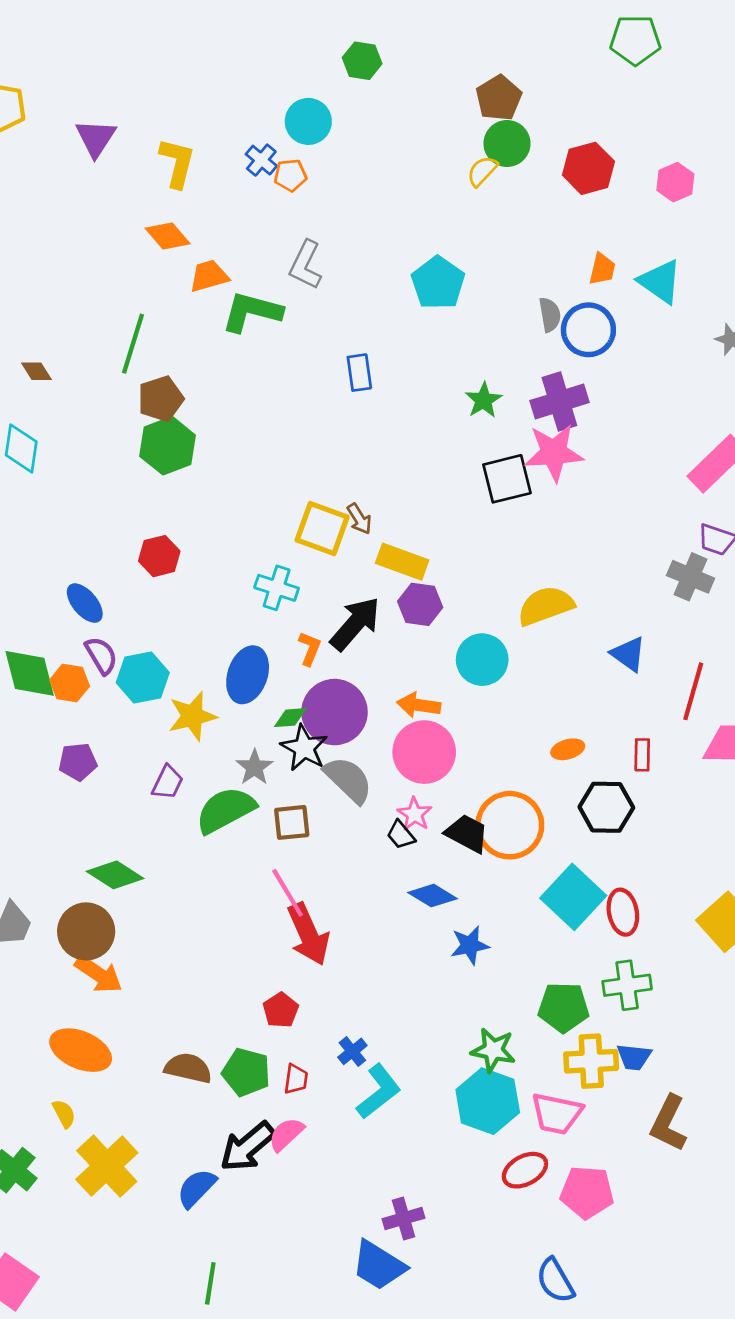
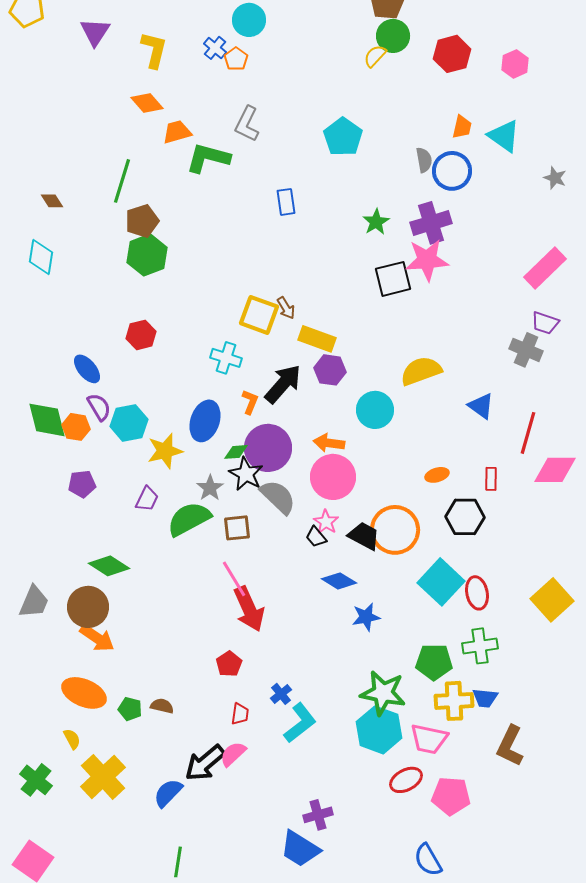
orange pentagon: (290, 175) -> (236, 59), turned -30
green star: (493, 1050) -> (383, 693), size x1.4
brown semicircle: (188, 1068) -> (162, 706), size x0.7
green pentagon: (246, 1072) -> (130, 709), moved, size x0.7

